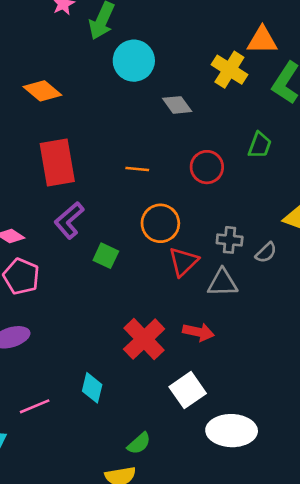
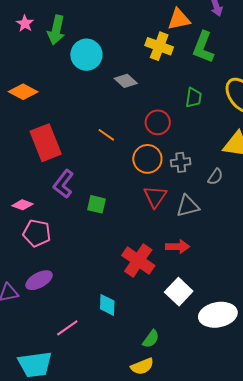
orange line: (137, 169) -> (106, 135), turned 42
orange circle: (160, 223) -> (147, 159), moved
gray cross: (230, 240) -> (181, 162), moved

